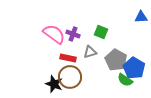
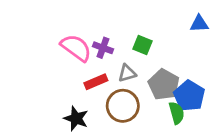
red rectangle: (68, 58) -> (96, 82), turned -35
brown circle: (70, 77) -> (123, 106), moved
green semicircle: (125, 80) -> (177, 113), turned -140

